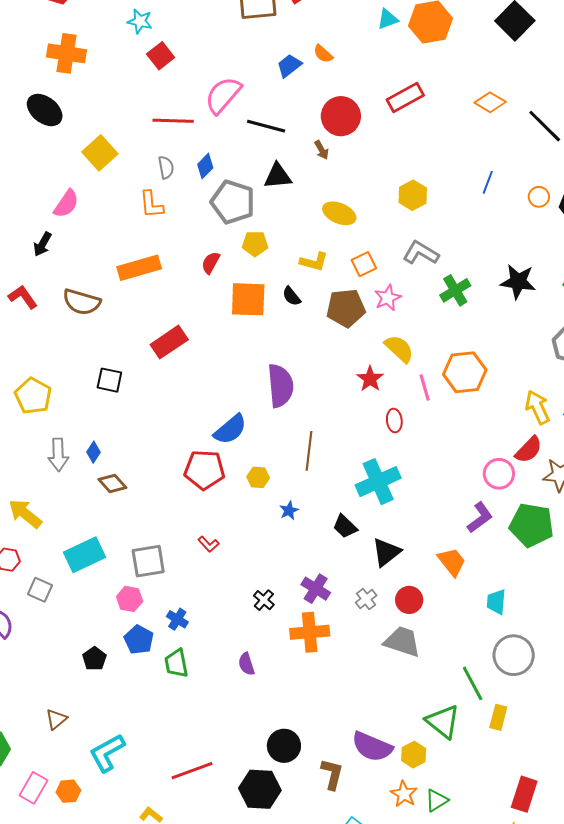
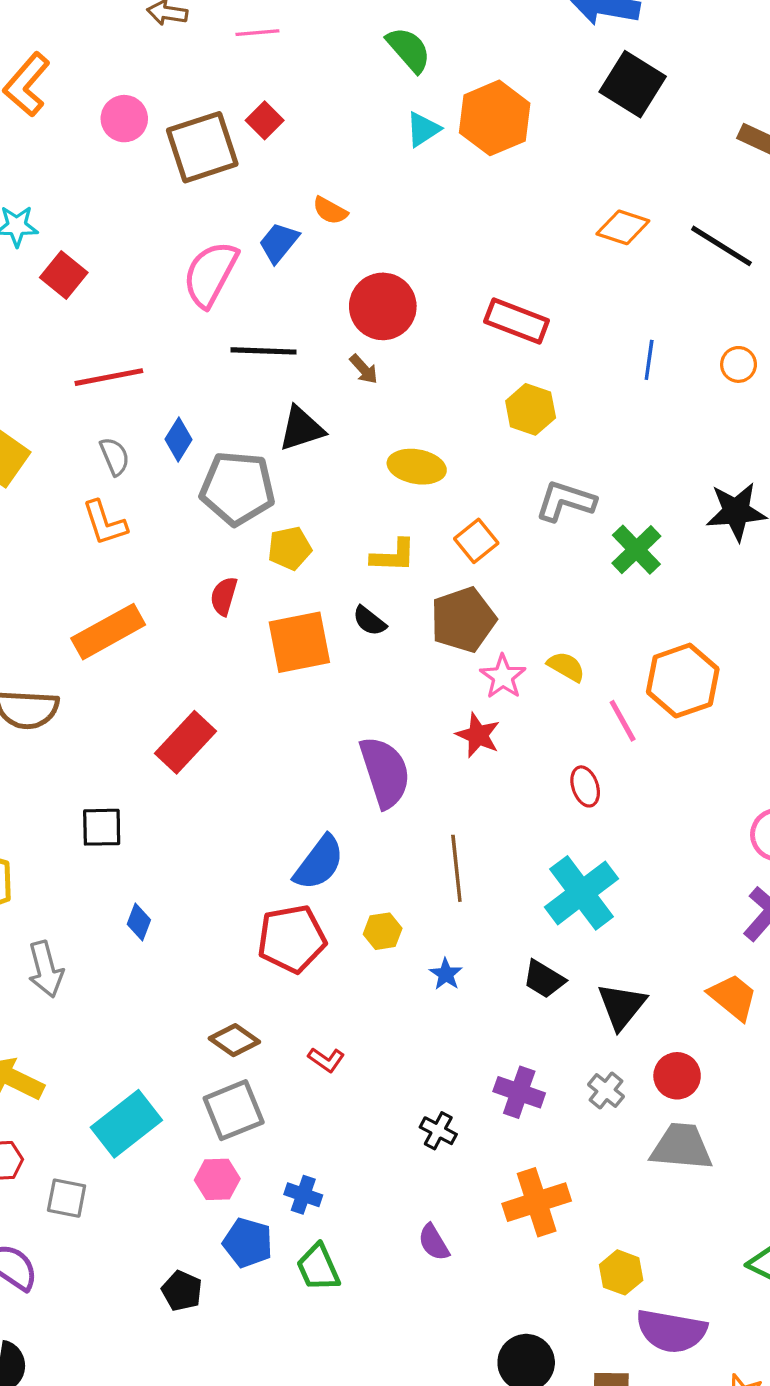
pink semicircle: (223, 95) -> (210, 274), moved
red rectangle: (405, 98) -> (517, 321), moved, turned 63
pink star: (388, 298) -> (503, 677), moved
yellow semicircle: (399, 349) -> (566, 667), size x0.7
red star: (370, 379) -> (478, 735), moved
blue diamond: (93, 452) -> (139, 922), moved
brown diamond: (112, 483) -> (234, 1040), moved
orange cross: (310, 632) -> (537, 1202), moved
yellow hexagon: (414, 755) -> (621, 1272), moved

